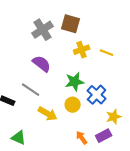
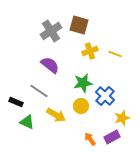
green triangle: (19, 138) -> (27, 122), moved

